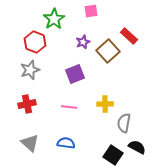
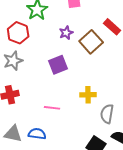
pink line: (69, 107) -> (52, 108), moved
gray triangle: (30, 143) -> (13, 134), turned -30
blue semicircle: (66, 143) -> (37, 134), moved

